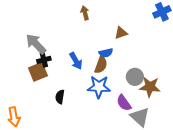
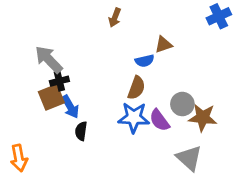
brown arrow: (85, 13) -> (115, 18), turned -144
blue semicircle: (106, 53) -> (145, 61), moved
blue arrow: (76, 61) -> (70, 107), moved
purple semicircle: (124, 103) -> (159, 120), moved

